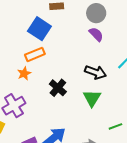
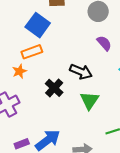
purple semicircle: (96, 34) -> (104, 43), moved
black arrow: (96, 72) -> (81, 72), moved

